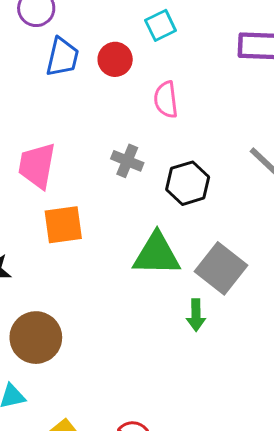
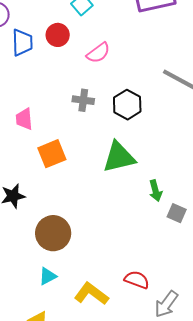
pink semicircle: (166, 100) -> (98, 53), turned -105
pink trapezoid: (37, 166) -> (24, 119), size x0.7
gray square: (221, 268) -> (177, 213), moved, size x0.6

